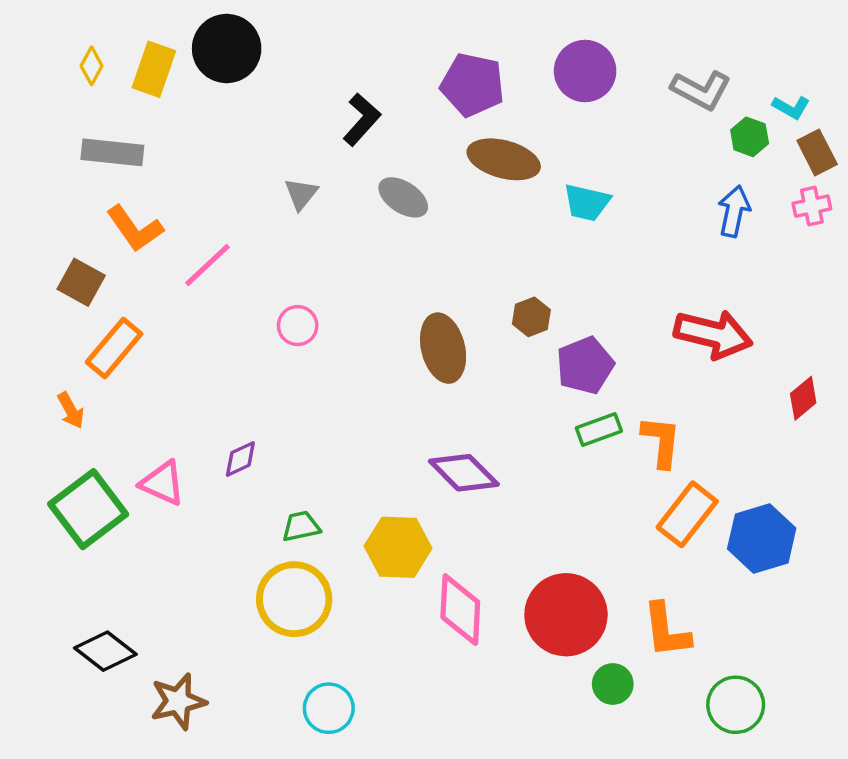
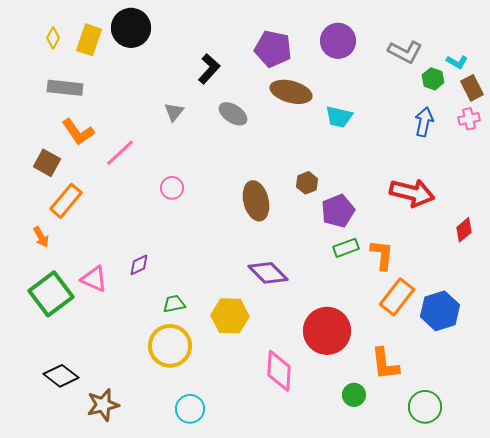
pink diamond: (460, 610) -> (279, 371), moved
red circle: (566, 615) -> (327, 331), moved

